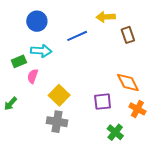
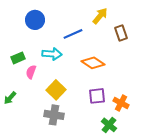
yellow arrow: (106, 17) -> (100, 16), turned 132
cyan arrow: (41, 51) -> (52, 54), moved
orange diamond: (128, 83) -> (93, 63), moved, turned -30
orange cross: (137, 109) -> (121, 103), moved

